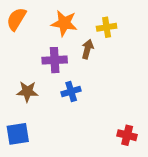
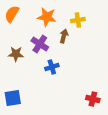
purple cross: (55, 60) -> (40, 44), turned 36
brown star: (27, 91) -> (16, 54), moved

